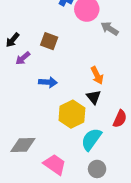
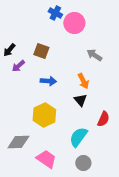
gray arrow: (110, 29) -> (94, 55), moved
blue arrow: (48, 82) -> (48, 81), moved
yellow hexagon: (72, 114) -> (44, 115), moved

